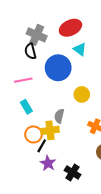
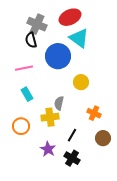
cyan triangle: (80, 49) -> (79, 38), size x1.5
orange circle: (34, 134) -> (21, 126), moved
black line: (42, 146) -> (72, 135), moved

